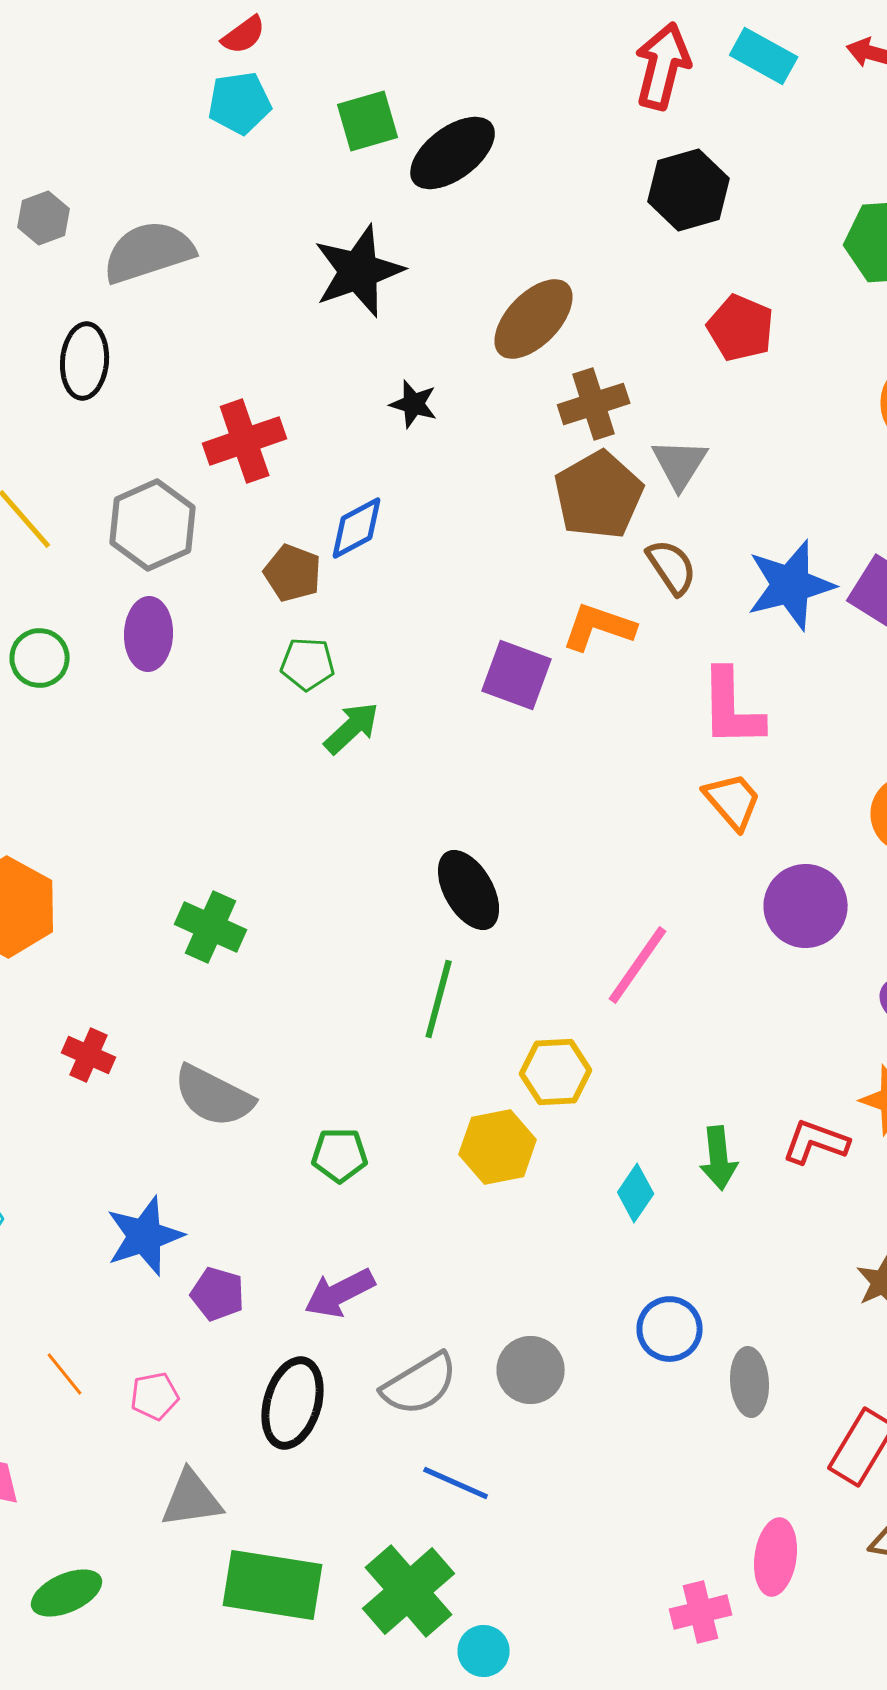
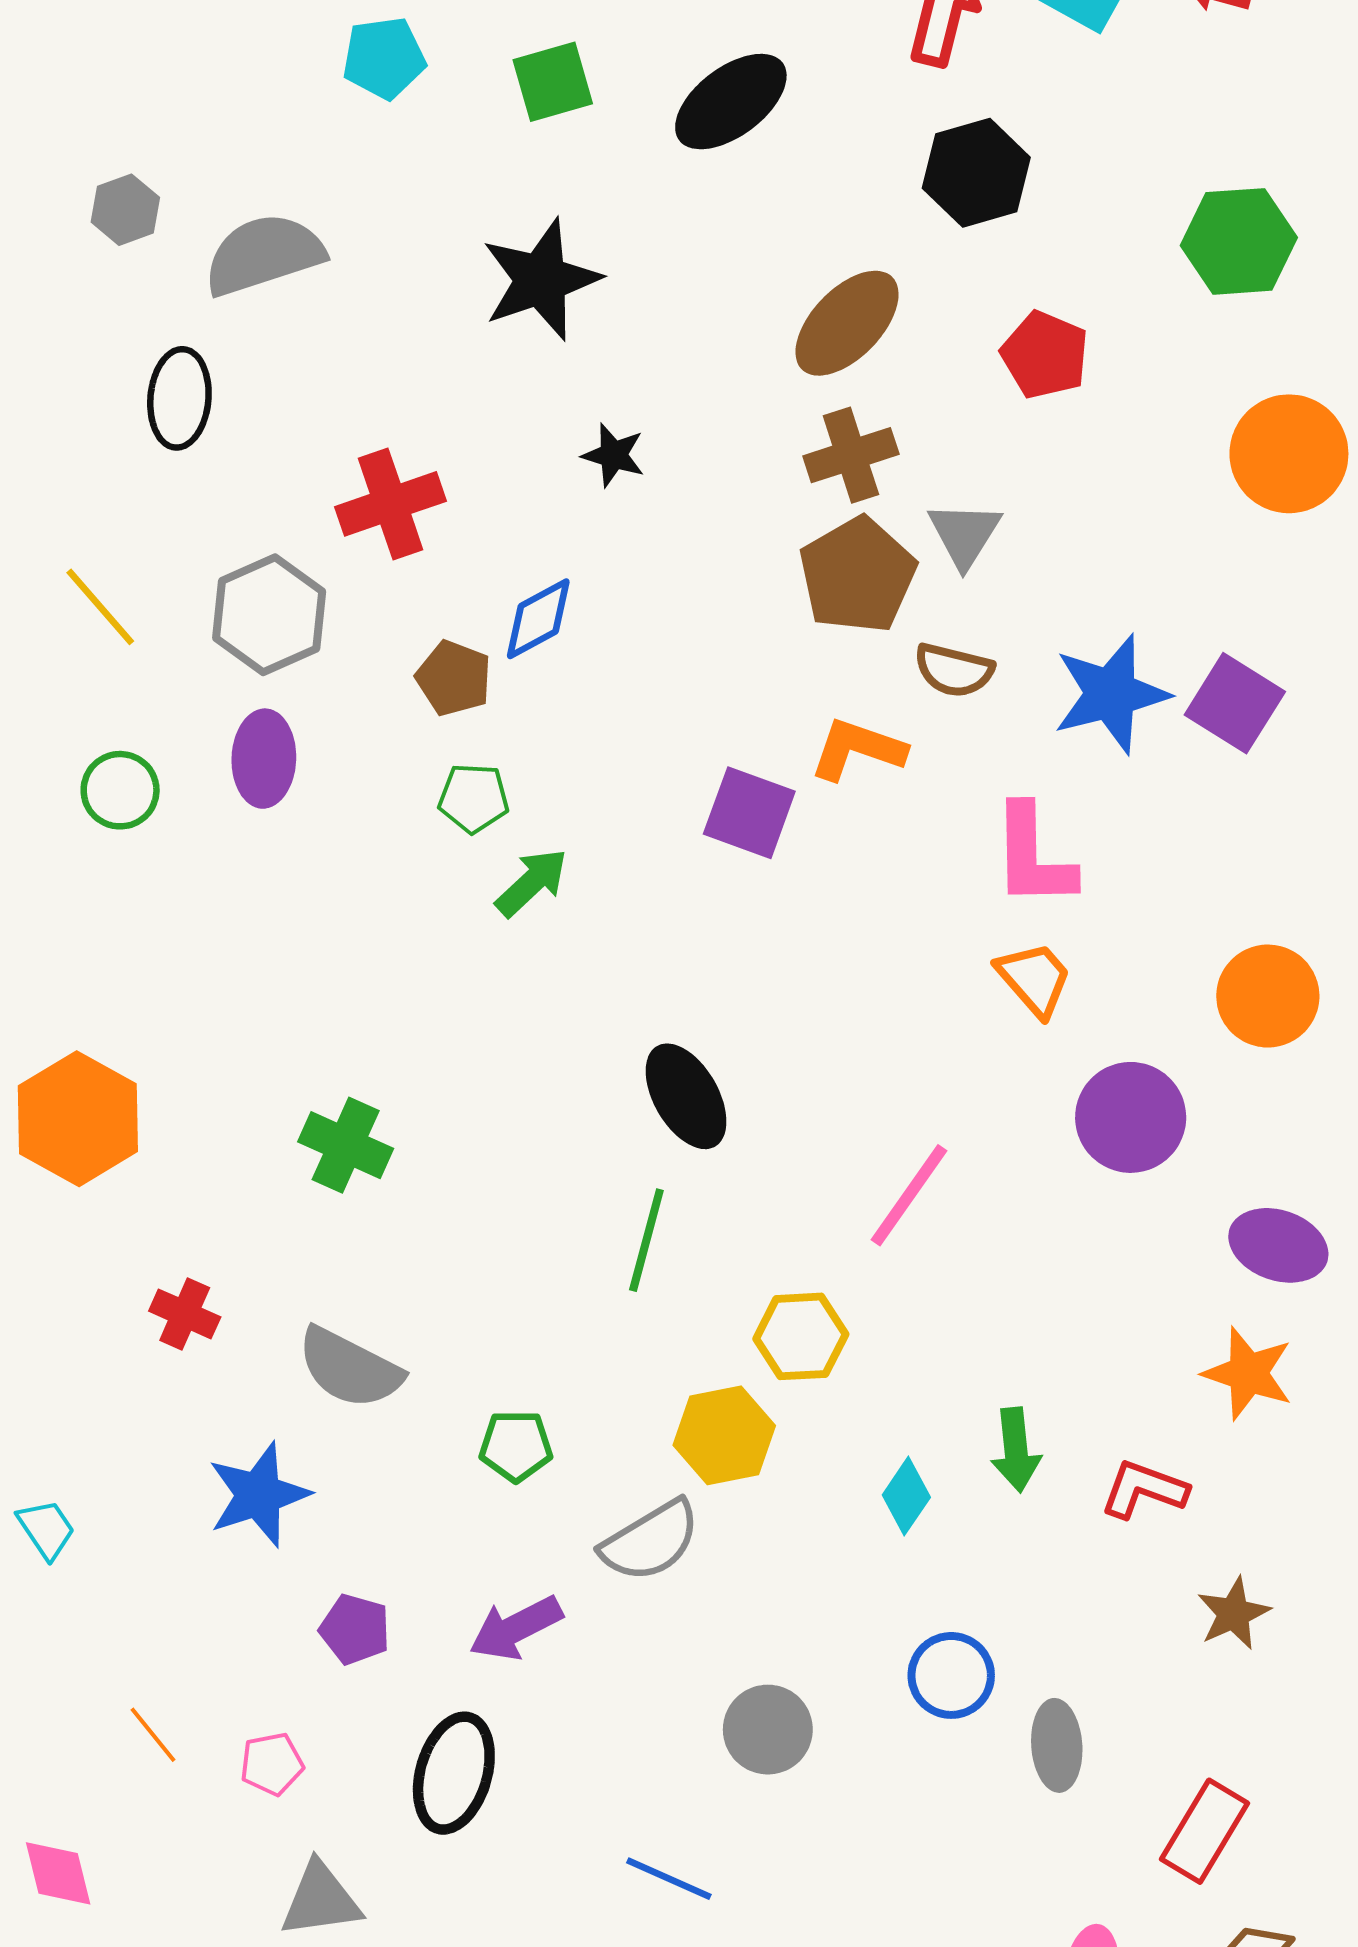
black ellipse: (453, 153) -> (731, 102), moved
brown ellipse: (534, 319) -> (847, 323), moved
brown semicircle: (672, 567) -> (954, 670), turned 138
red L-shape: (816, 1142) -> (1144, 1489), moved
blue star: (145, 1236) -> (259, 1495), moved
gray semicircle: (420, 1384) -> (650, 1541), moved

